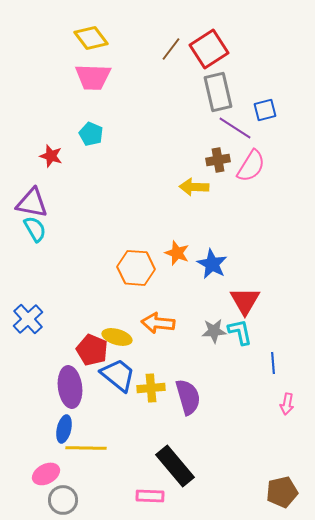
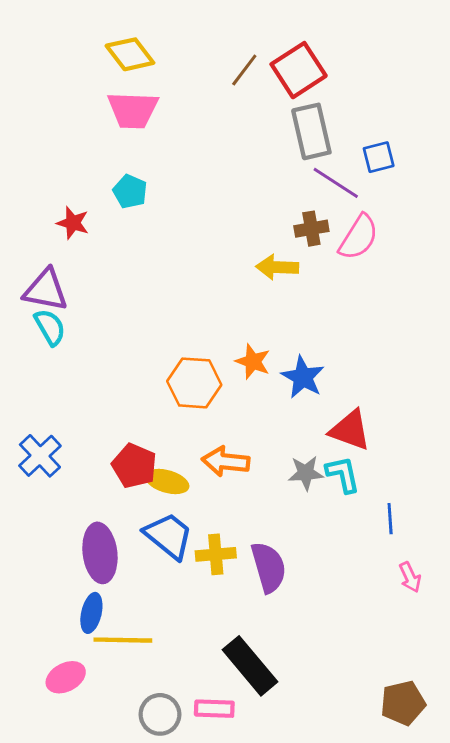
red triangle: (245, 301) -> (350, 430), turned -40
red pentagon: (92, 350) -> (134, 466), moved
pink arrow: (287, 404) -> (410, 577), turned -35
gray circle: (63, 500) -> (160, 714), moved

